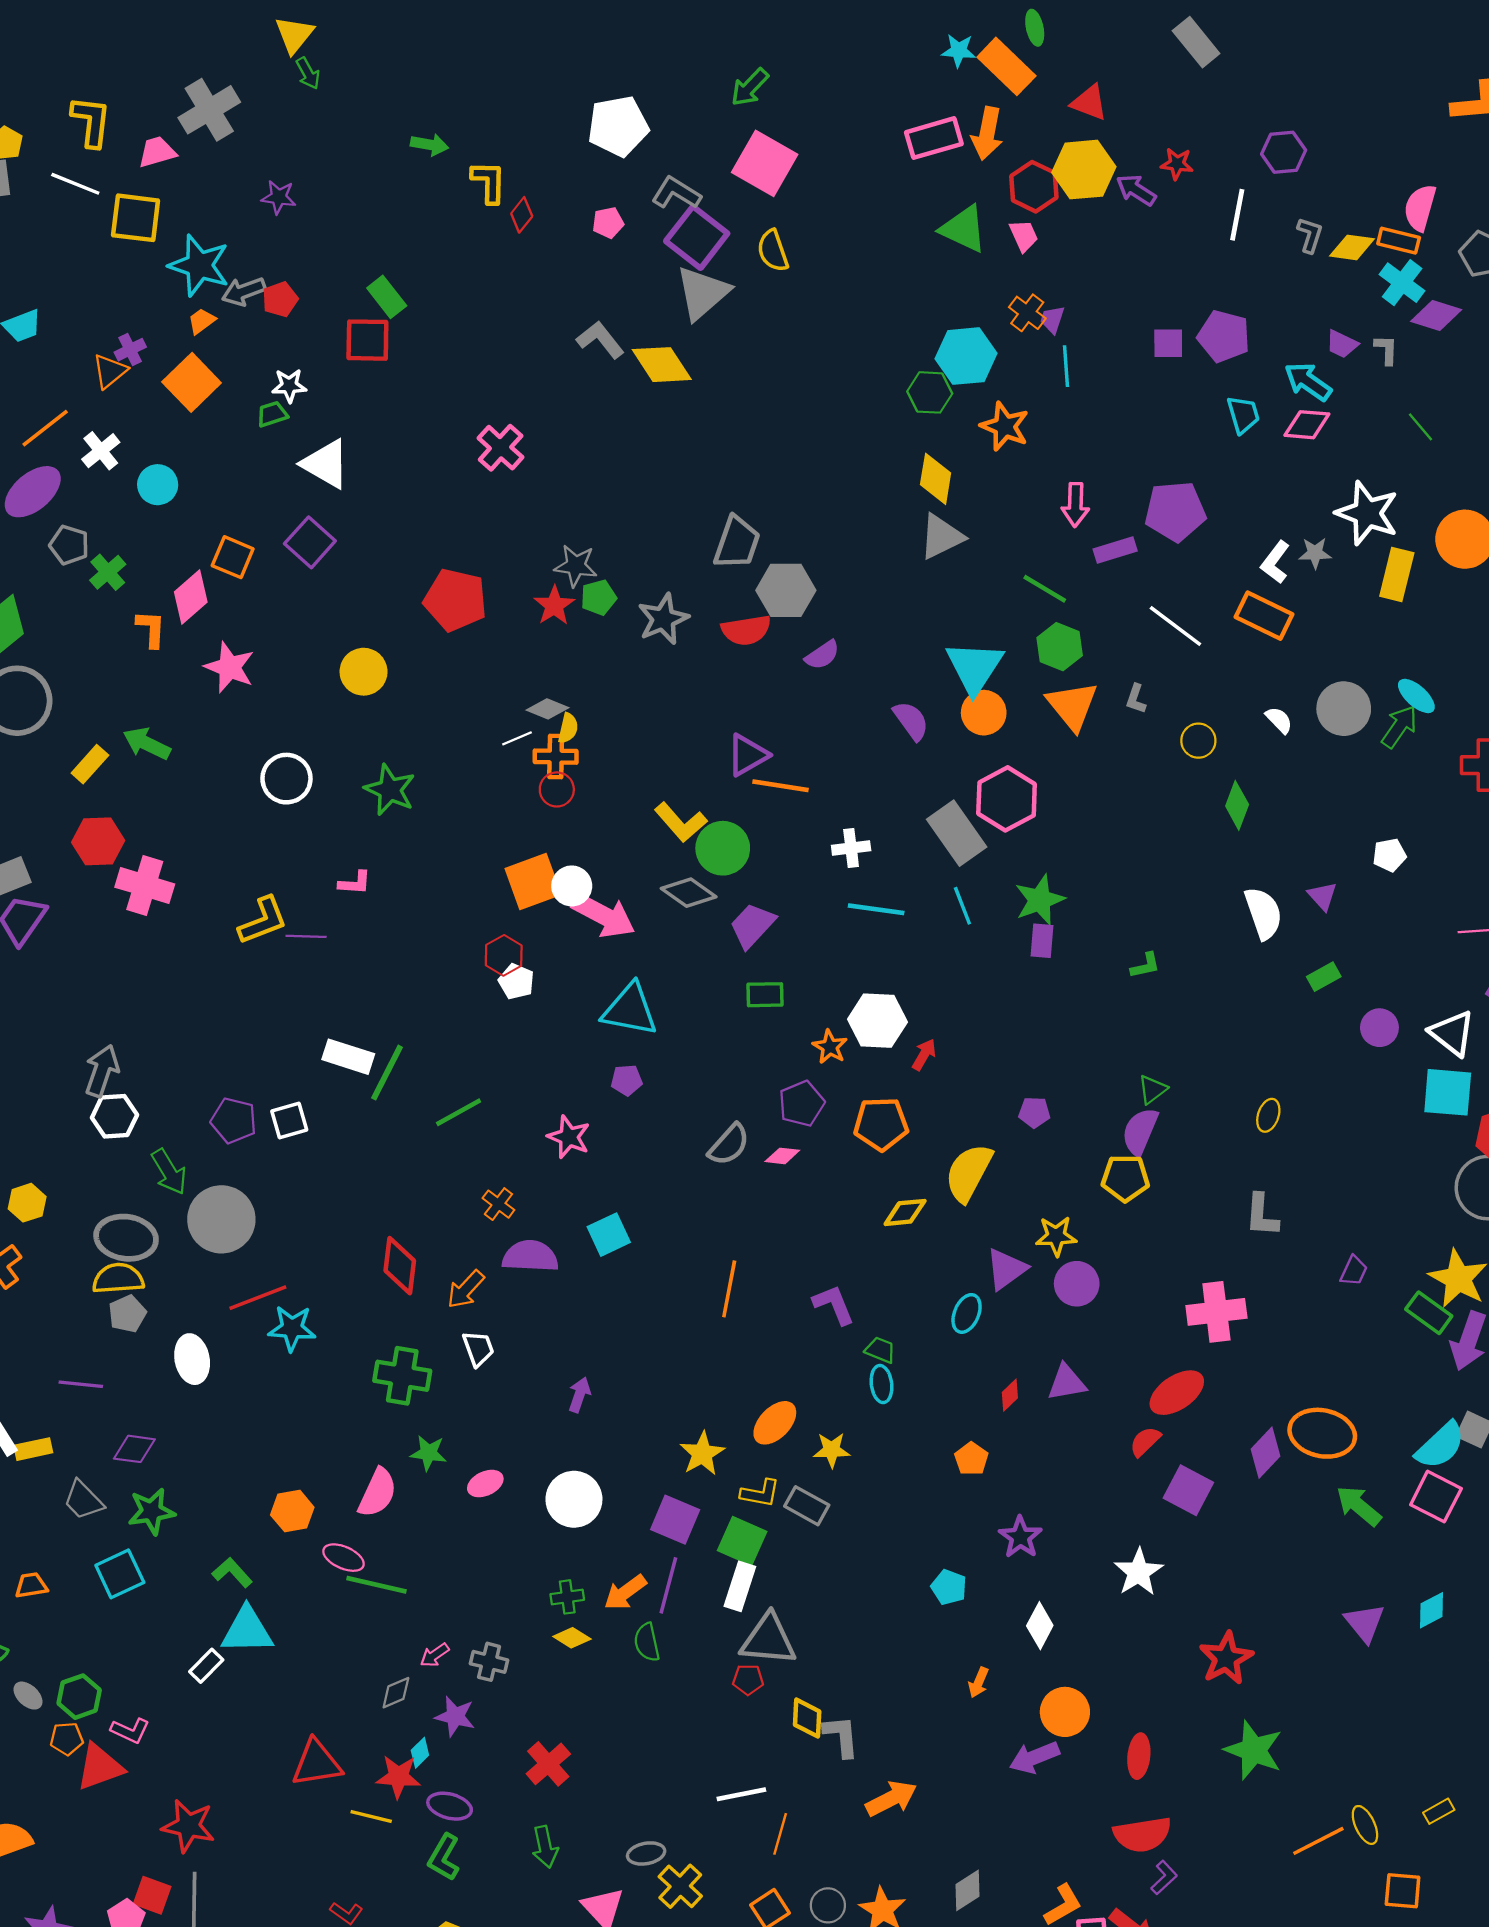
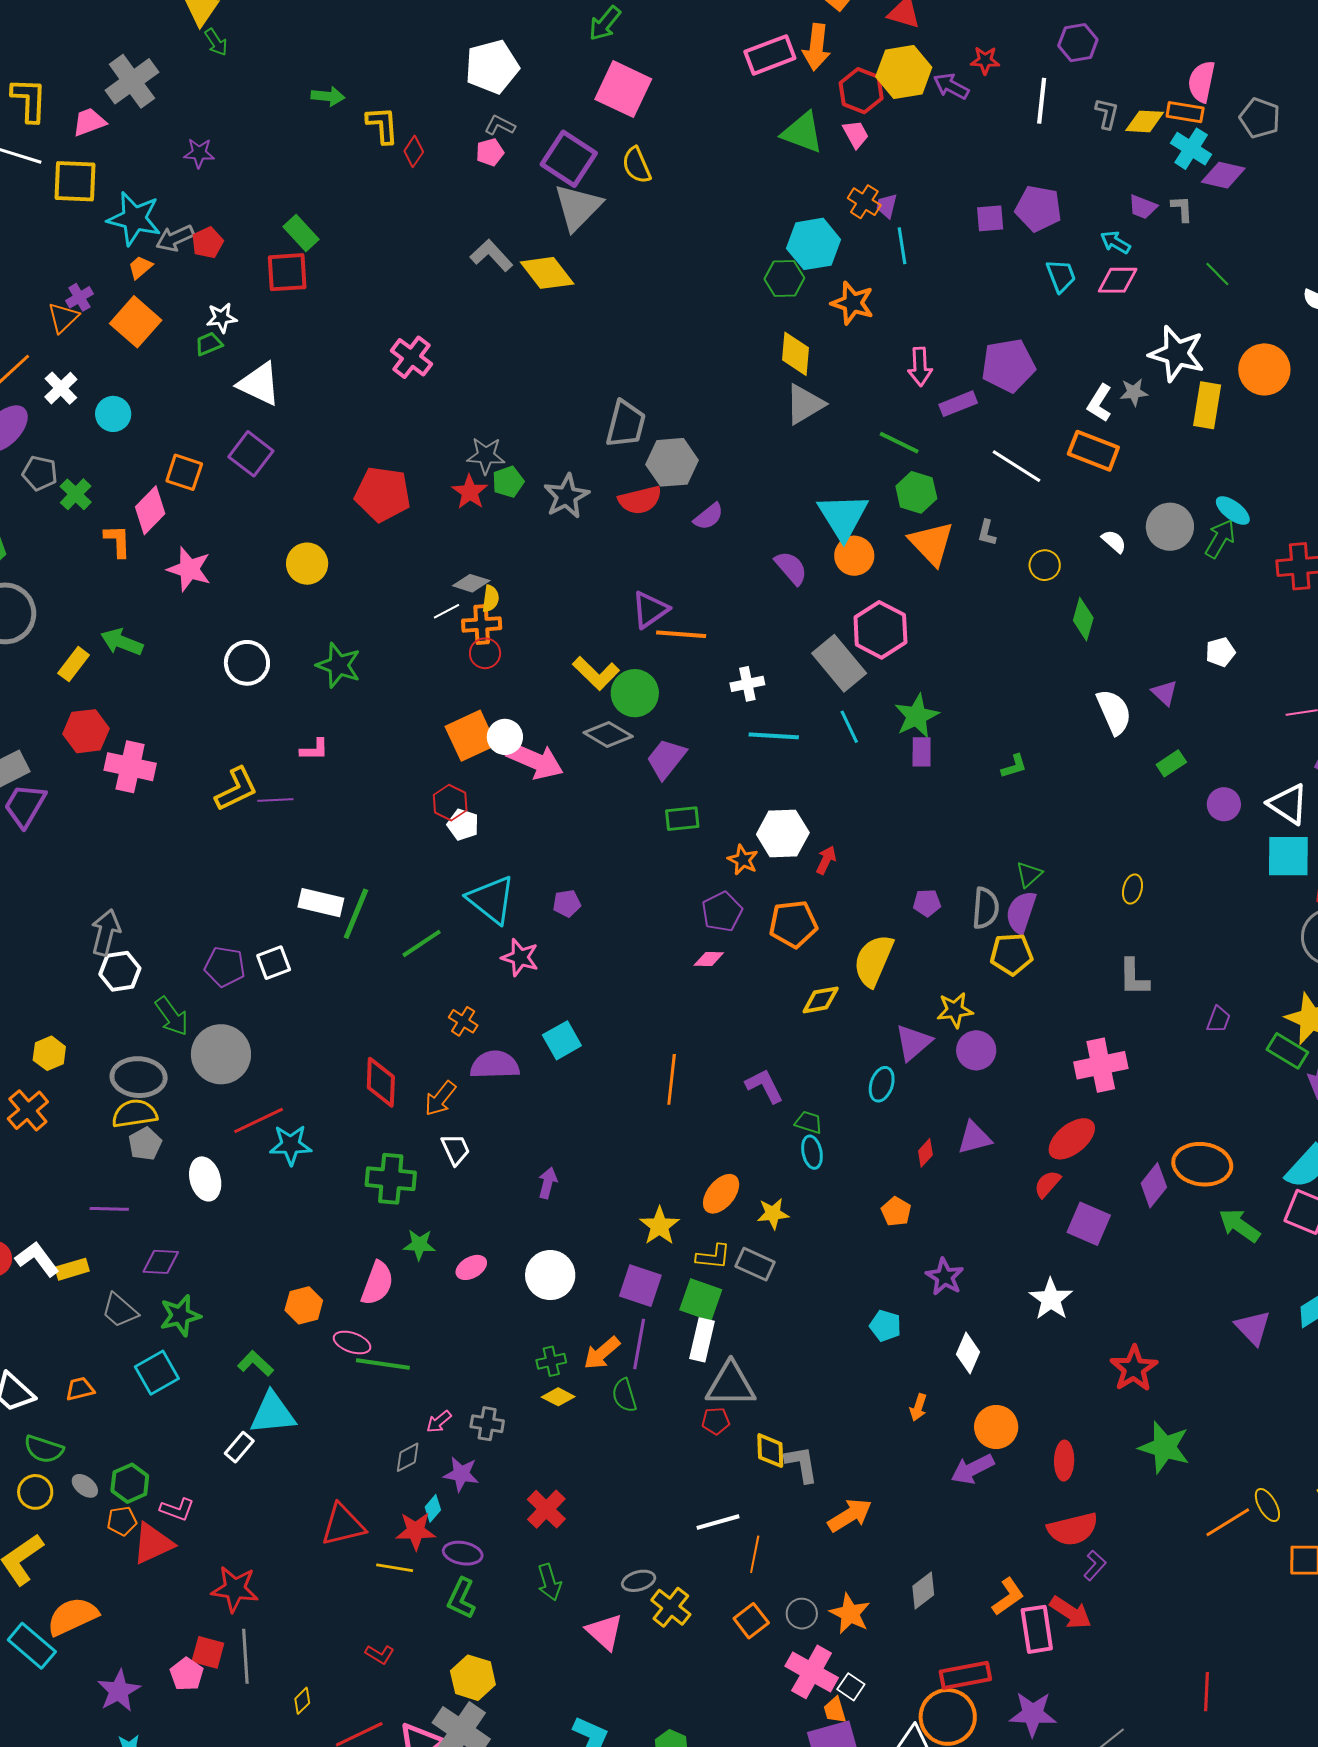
gray L-shape: (676, 193) -> (500, 125), moved, size x0.7
cyan arrow: (1308, 382) -> (1115, 242), size x0.7
cyan triangle: (630, 1010) -> (491, 900), moved, turned 32
gray semicircle: (729, 1145) -> (986, 908), moved, turned -33

